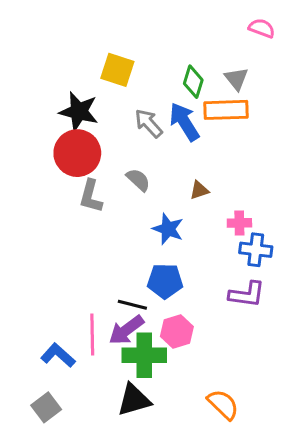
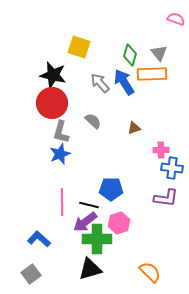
blue star: (168, 229) -> (60, 154), moved, turned 30
pink line: (92, 334) -> (62, 202), moved

